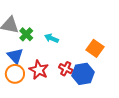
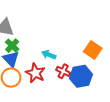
green cross: (26, 34) -> (12, 46), moved
cyan arrow: (51, 38) -> (49, 55), moved

